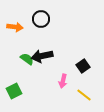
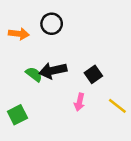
black square: (83, 66) -> (93, 74), moved
yellow line: (84, 95) -> (117, 106), moved

